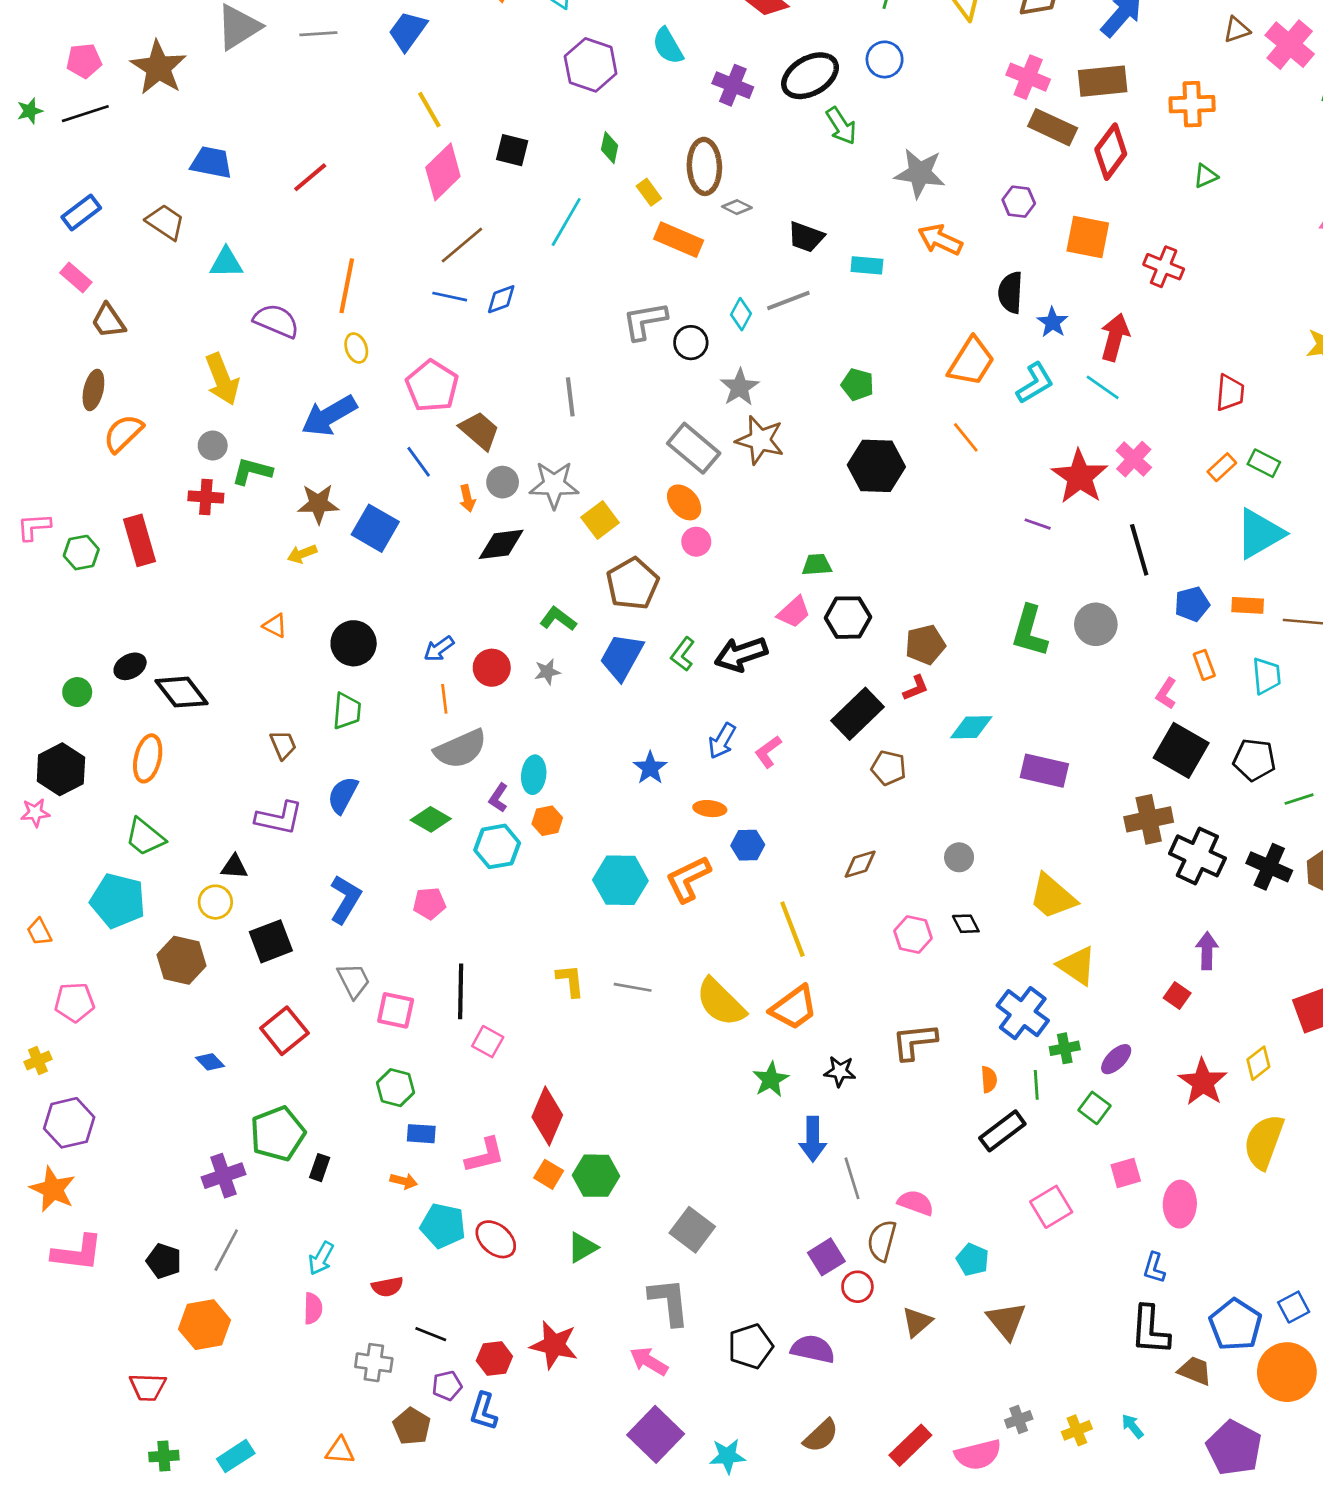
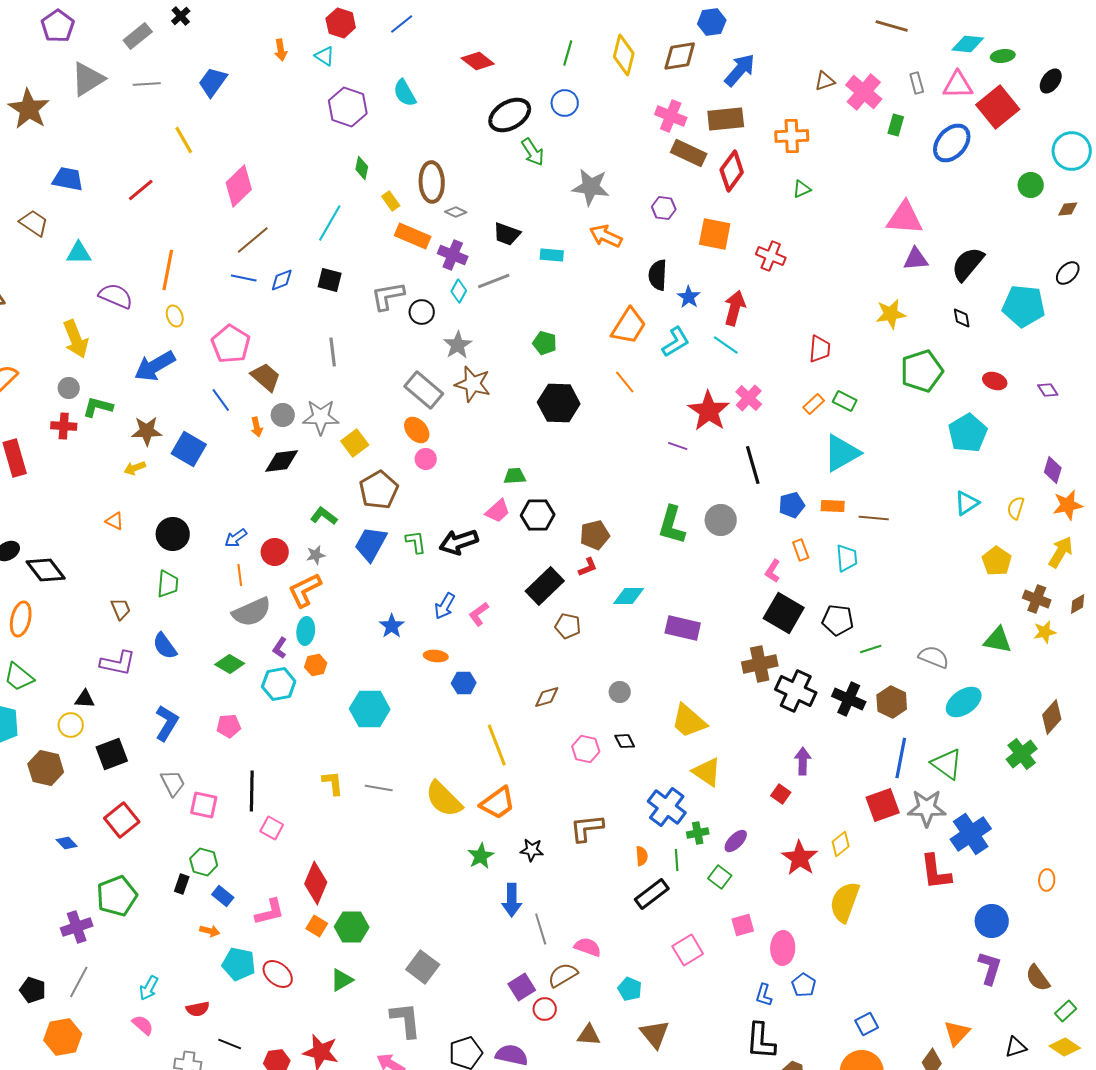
purple cross: (733, 85) -> (453, 255), moved
yellow line: (429, 110) -> (184, 140), moved
black square: (512, 150) -> (330, 280), moved
green L-shape: (683, 654) -> (416, 542), turned 135
blue semicircle: (343, 795) -> (165, 646), turned -64
orange L-shape: (688, 879) -> (305, 590), moved
blue rectangle: (421, 1134) -> (223, 896), turned 35
black rectangle: (320, 1168) -> (182, 884), moved
brown semicircle: (882, 1241) -> (563, 975), turned 44
pink semicircle: (313, 1308) -> (143, 1025), turned -50
brown triangle: (917, 1322) -> (589, 1035), turned 45
blue pentagon: (1235, 1325) -> (804, 985), moved, size x0.6

